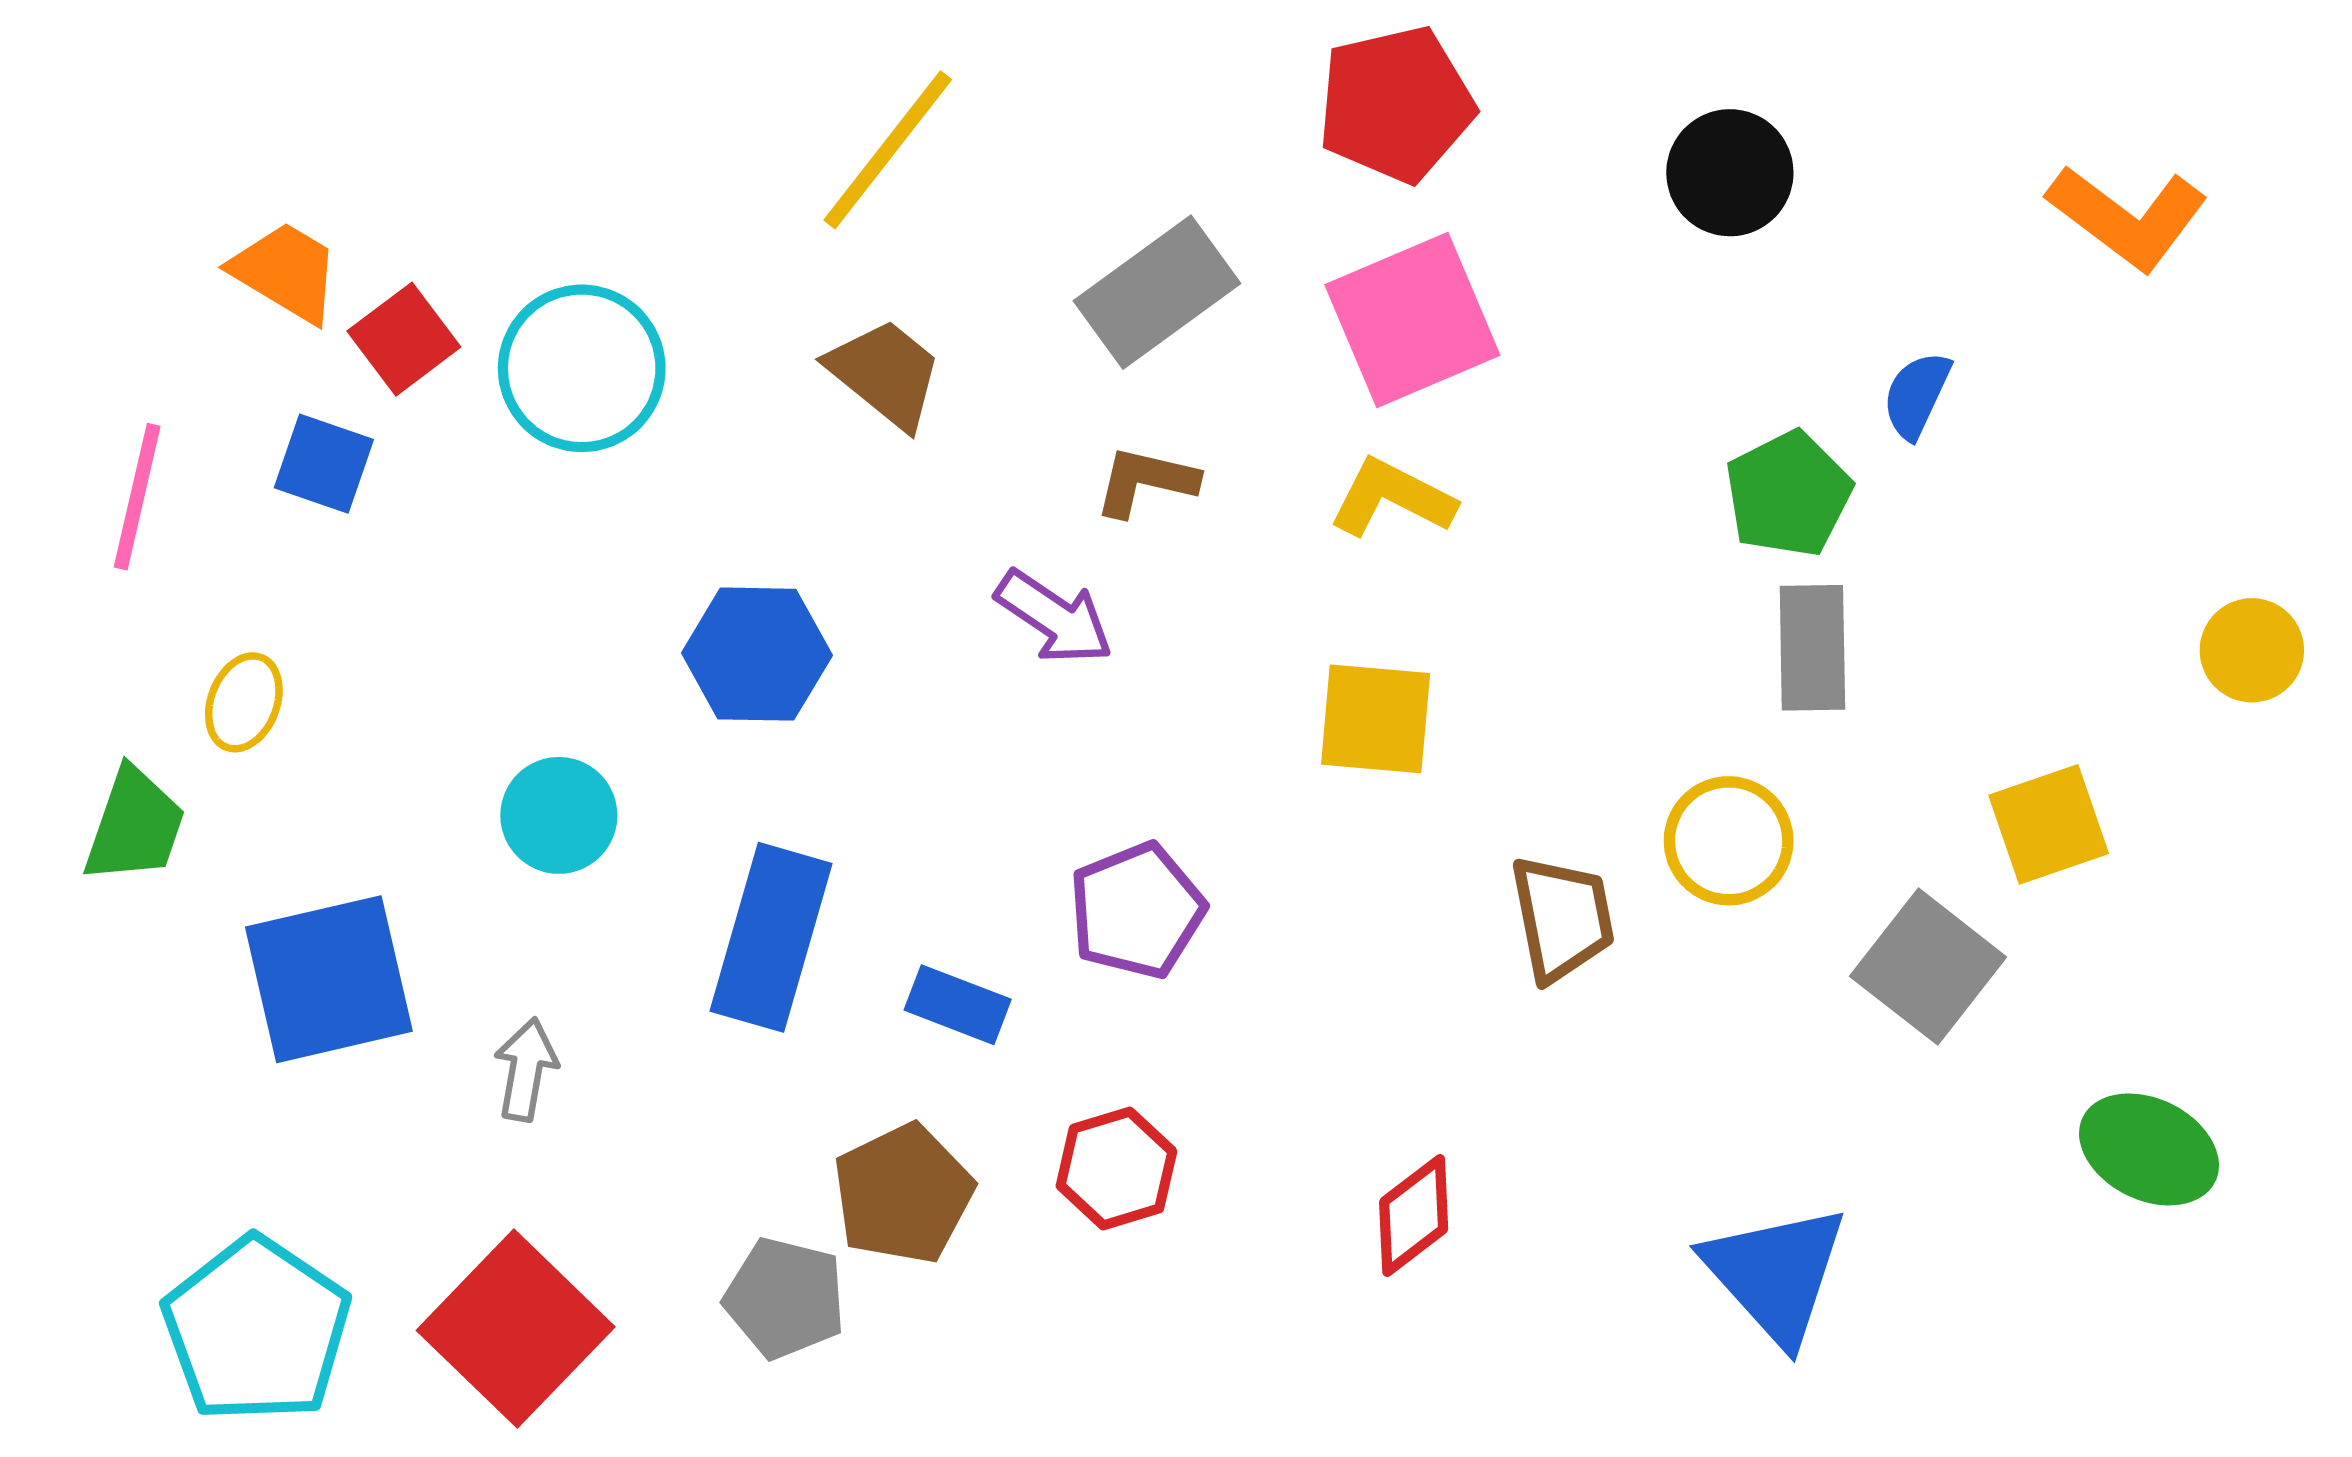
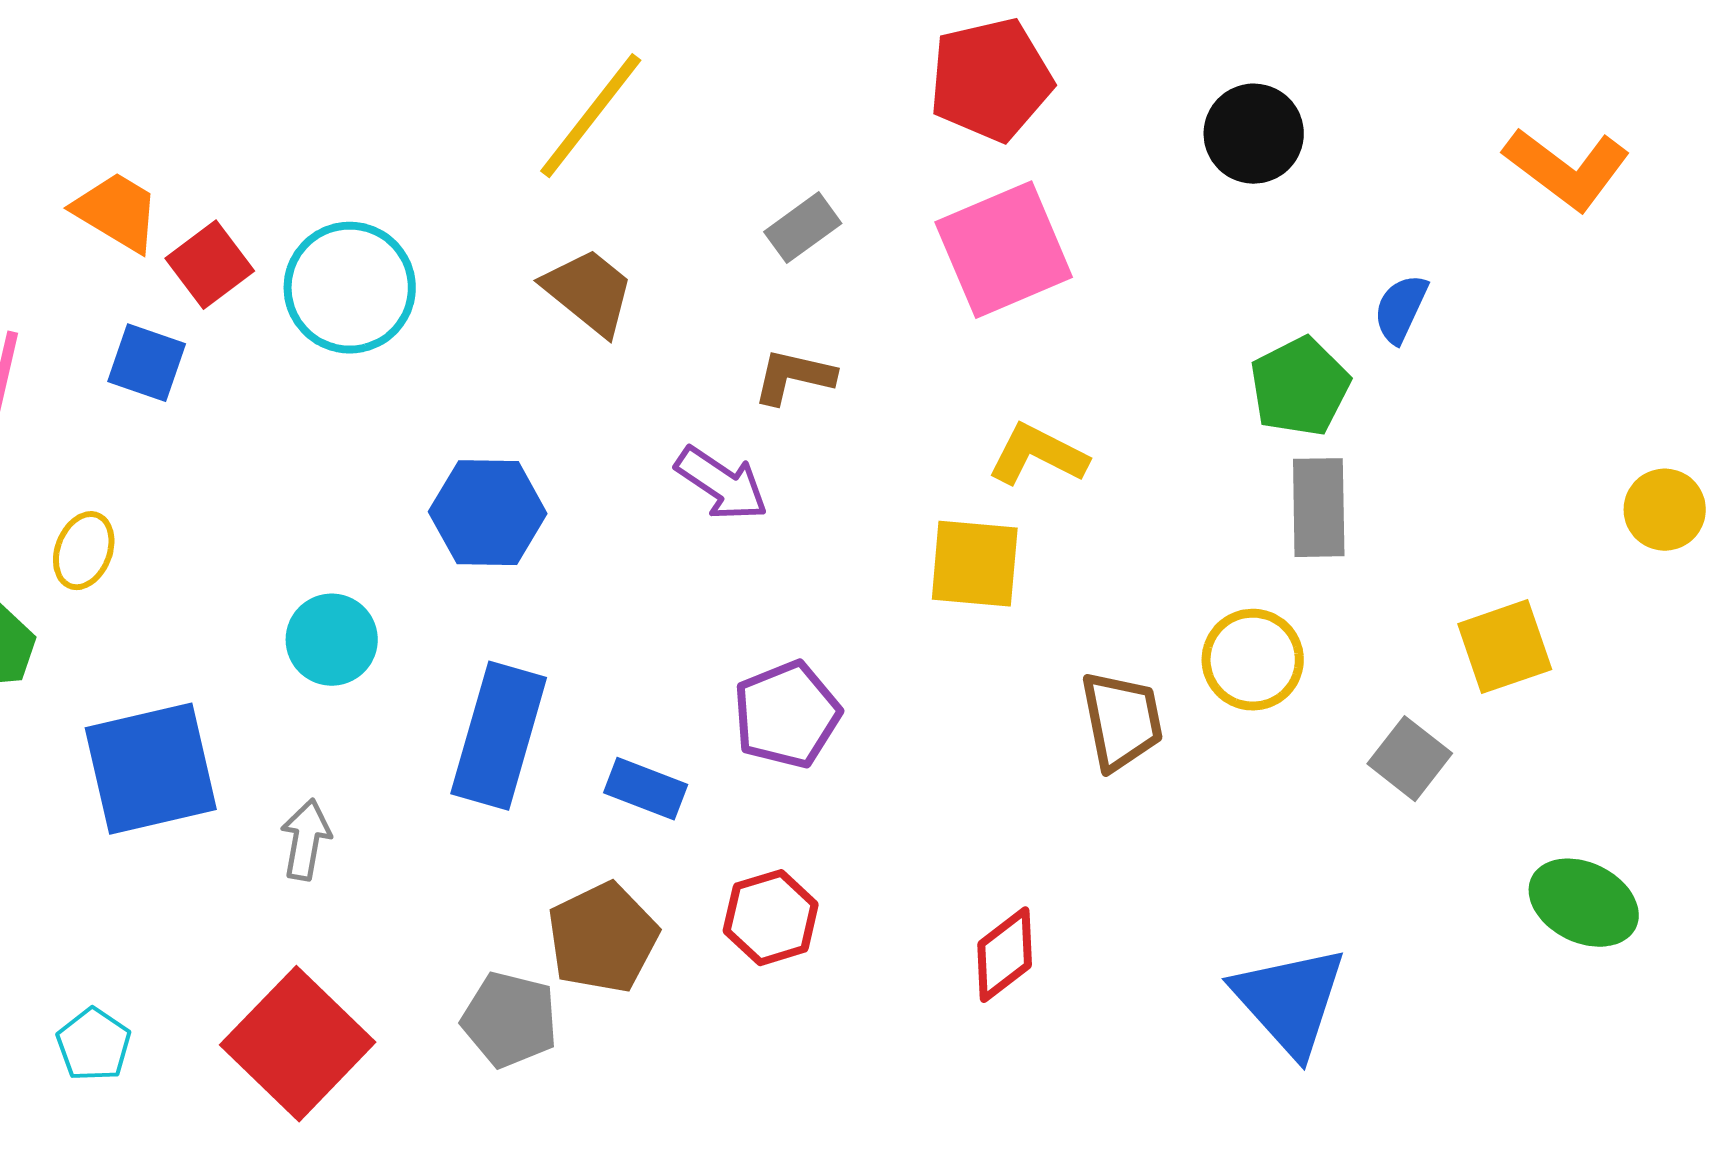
gray rectangle: (1157, 292) -> (803, 228), size x0.6
yellow L-shape: (1392, 498) -> (1038, 455), moved
gray square: (1928, 967) -> (1410, 759), size x0.7
cyan pentagon: (257, 1330) -> (94, 1045), size x0.5

